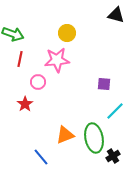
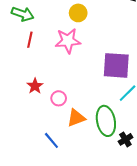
pink circle: (38, 82) -> (59, 98), moved
purple square: (104, 84) -> (116, 65), size x2.0

